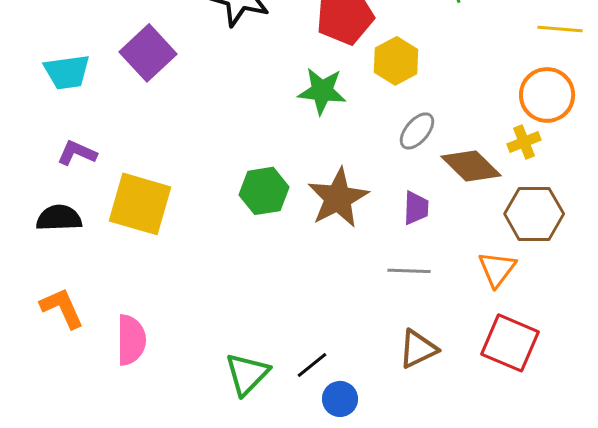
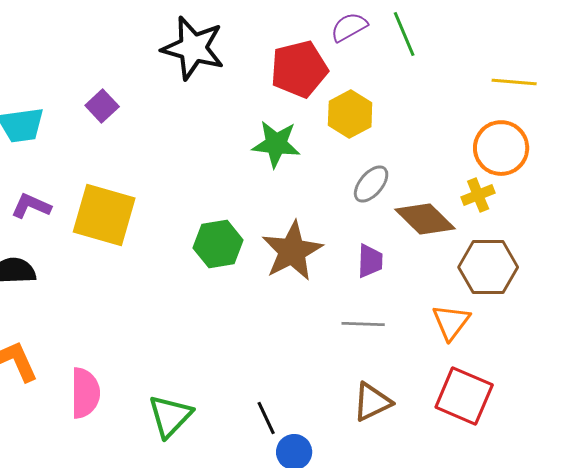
purple square: (148, 53) -> (102, 106), size x0.6
yellow square: (140, 204) -> (104, 215), moved
black line: (312, 365) -> (266, 418), turned -76
green triangle: (247, 374) -> (170, 416), moved

